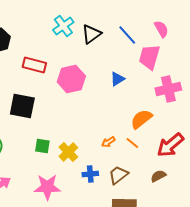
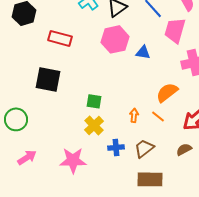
pink hexagon: (71, 79) -> (115, 39), moved
blue triangle: (117, 79) -> (143, 52), turned 42
orange arrow: (108, 142) -> (134, 115), turned 128
green square: (42, 146) -> (94, 101), moved

